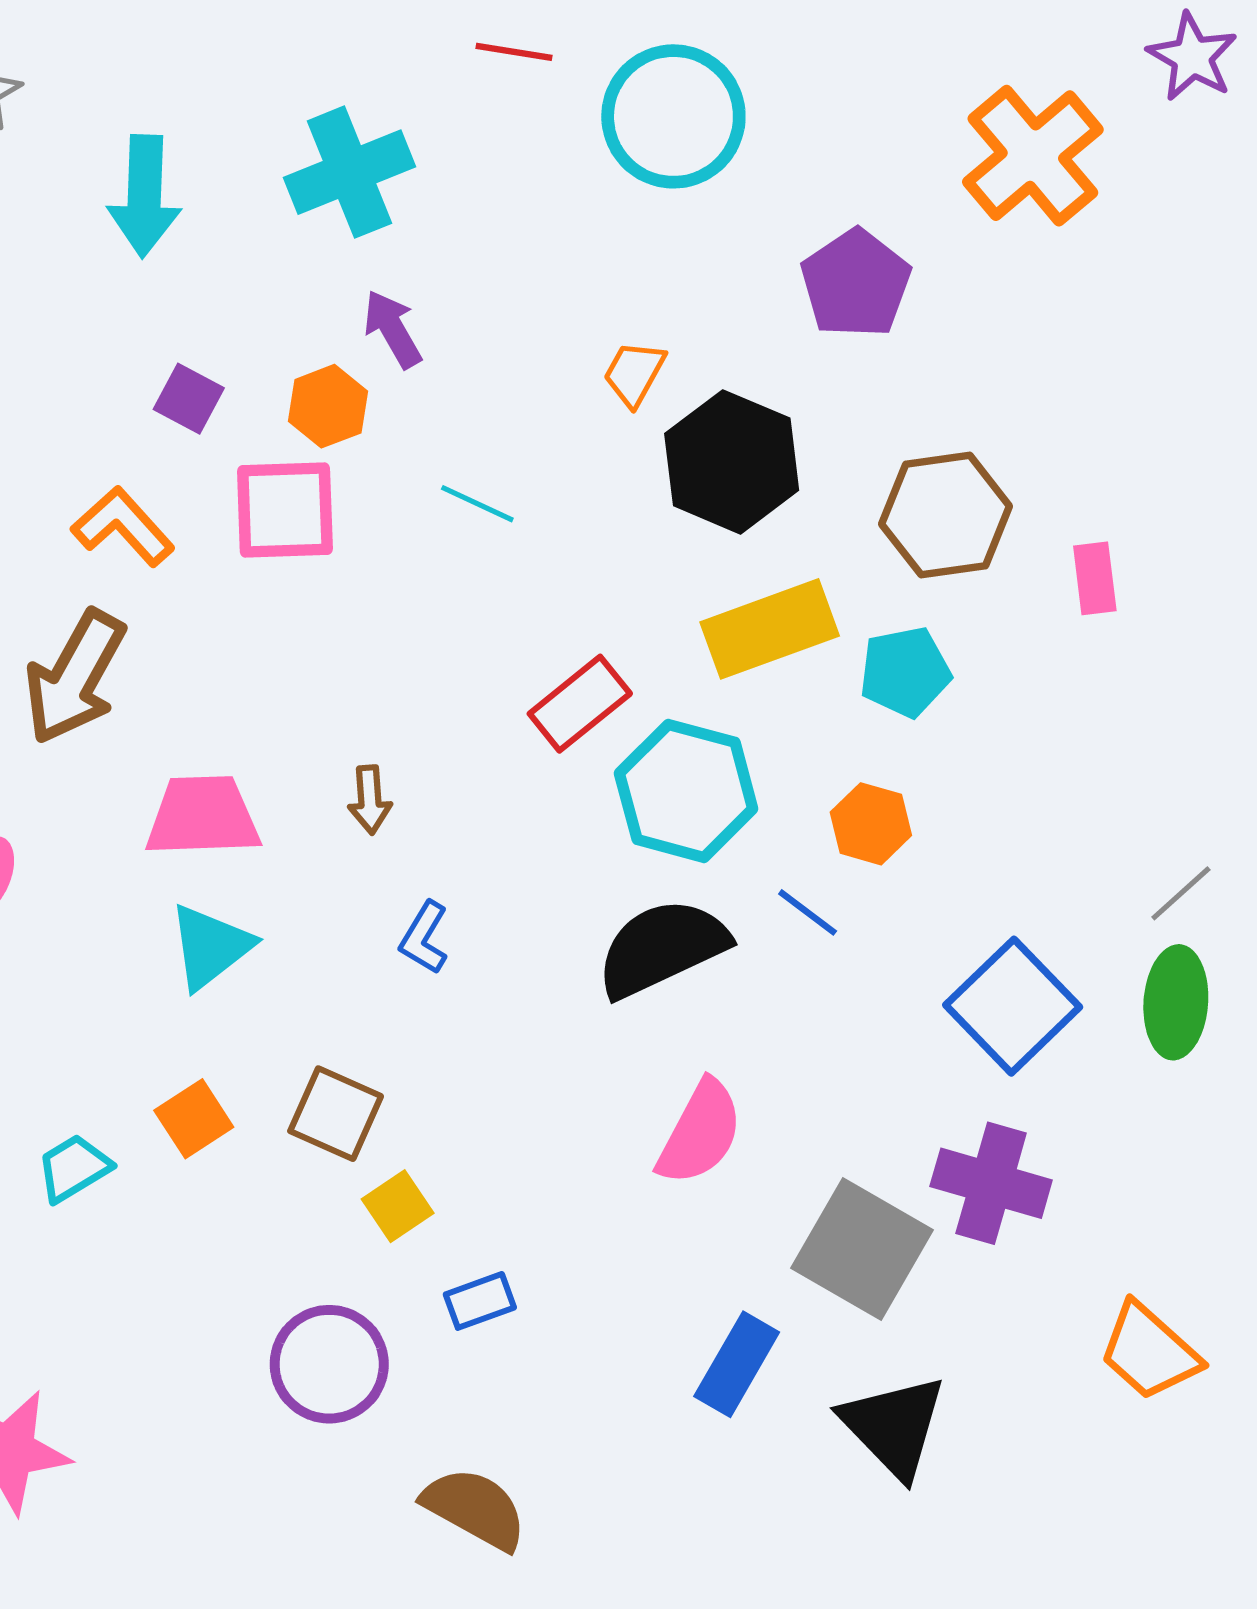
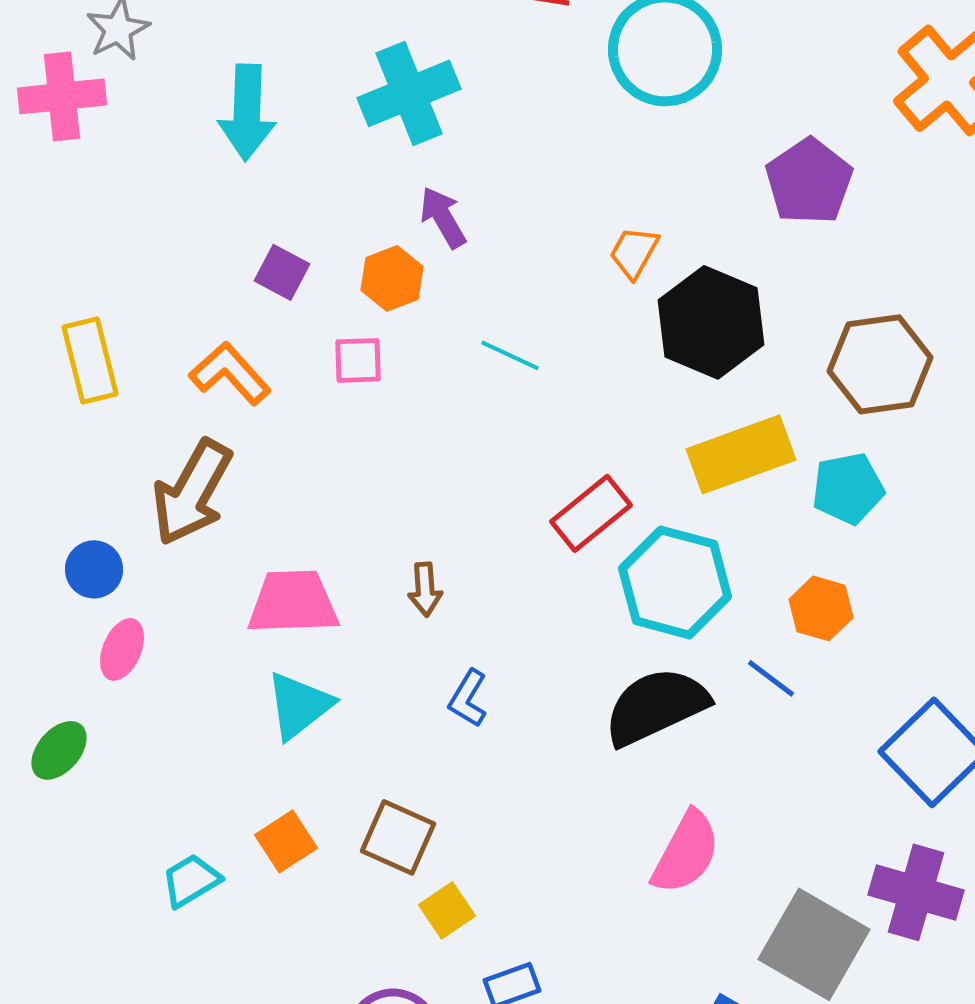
pink square: (285, 510) -> (358, 360), size x0.6

